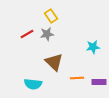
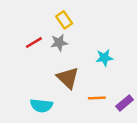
cyan star: (93, 47) -> (104, 58), moved
purple rectangle: (99, 82) -> (125, 103), turned -40

